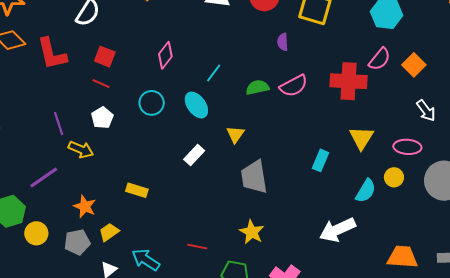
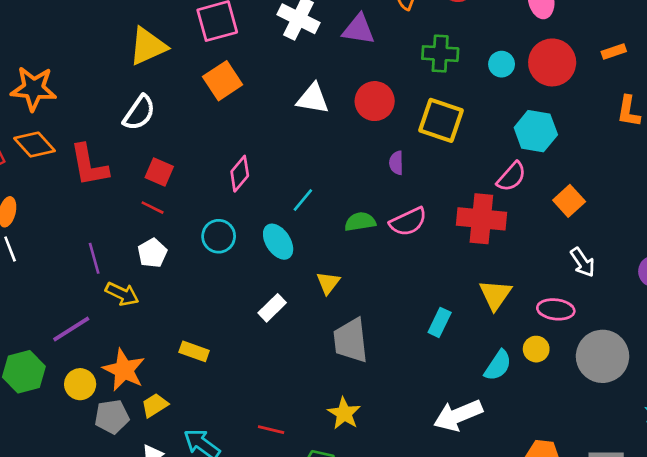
pink semicircle: (380, 59) -> (511, 177), moved
orange star: (85, 207) -> (124, 370), size x1.4
yellow circle: (36, 233) -> (80, 384), moved

